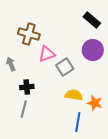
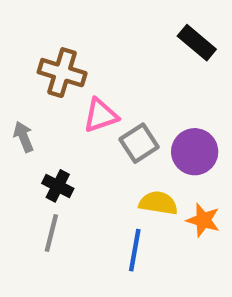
purple circle: (93, 50) -> (195, 152), moved
black cross: (27, 87) -> (58, 186), turned 32
blue line: (78, 122) -> (135, 250), moved

